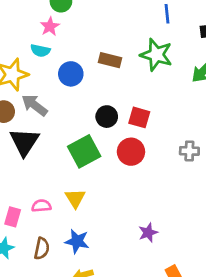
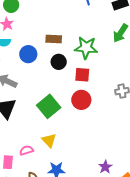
green star: (156, 55) -> (86, 48), moved
black circle: (107, 117) -> (59, 62), moved
purple star: (148, 233) -> (105, 167), moved

